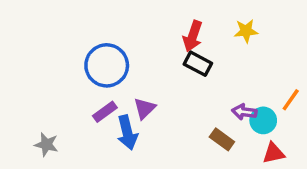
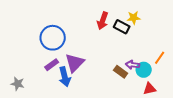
black rectangle: (198, 64) -> (122, 27), moved
purple triangle: (145, 108) -> (75, 63), size x1.5
brown rectangle: (222, 139) -> (121, 72), moved

